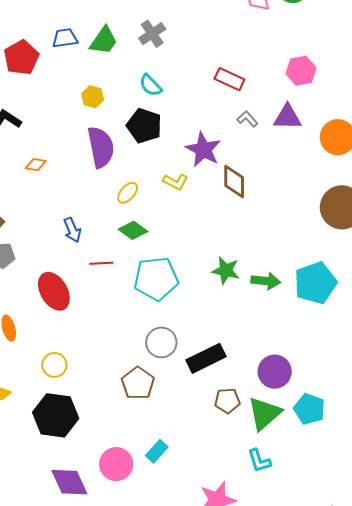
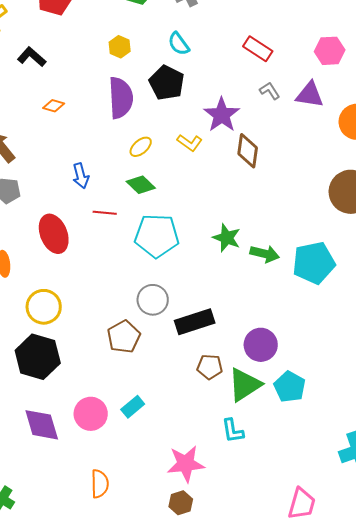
yellow circle: (54, 365) -> (44, 307), size x1.4

